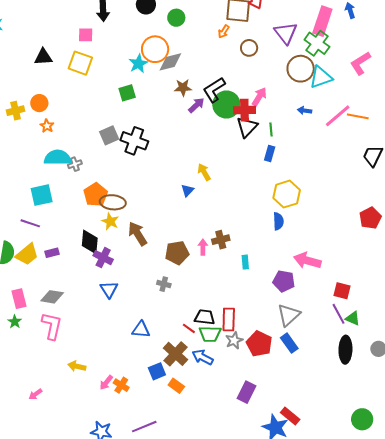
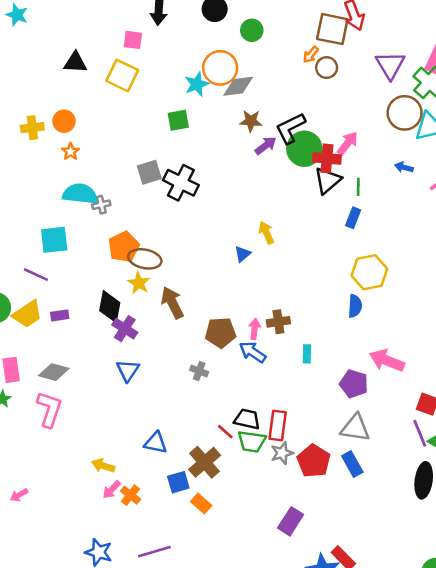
brown circle: (249, 48) -> (327, 68), moved
gray triangle: (289, 315) -> (355, 428), turned 45
blue triangle: (141, 330) -> (156, 443), moved
blue arrow: (203, 357) -> (253, 352), moved
yellow arrow: (77, 366) -> (103, 466), moved

